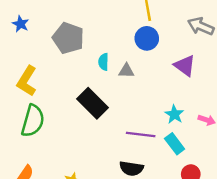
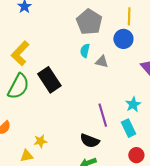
gray pentagon: (68, 38) -> (89, 22), moved
black rectangle: (93, 103) -> (49, 80), moved
purple line: (141, 135) -> (103, 115), turned 55

